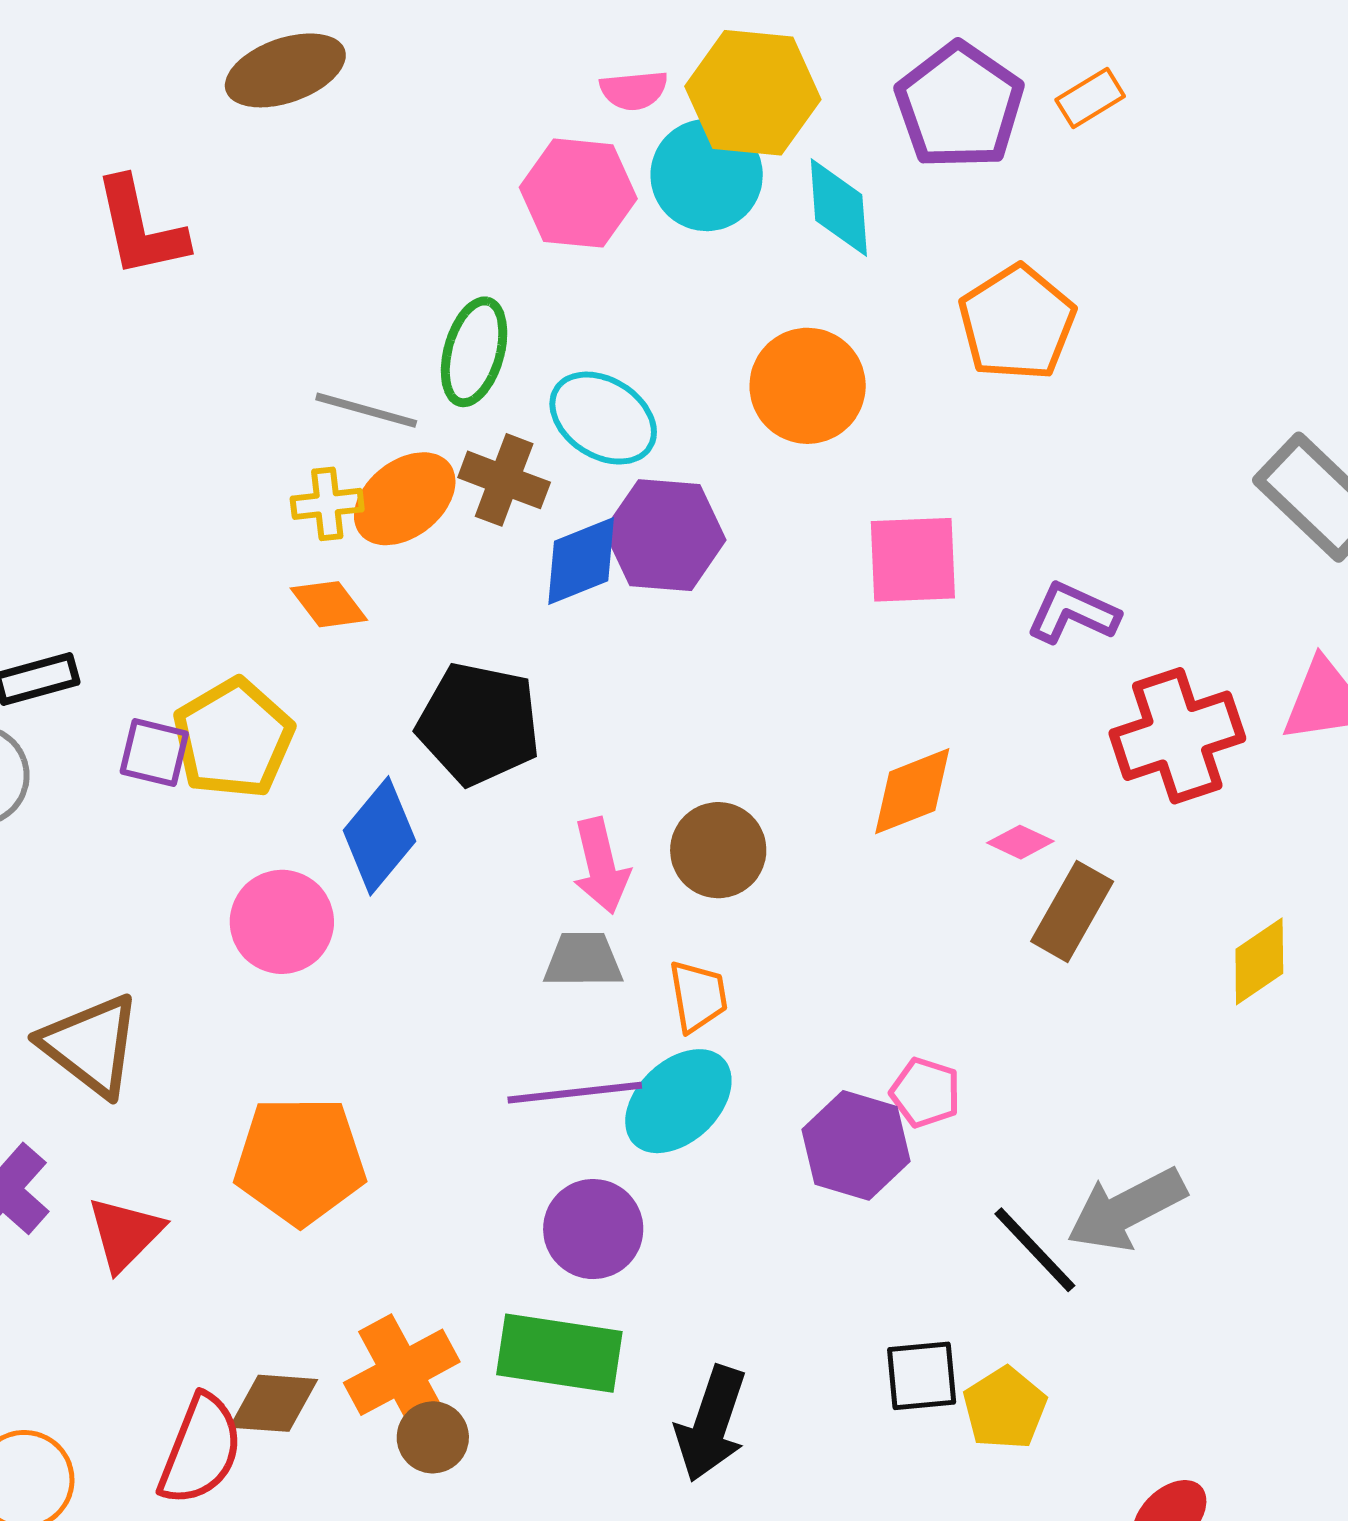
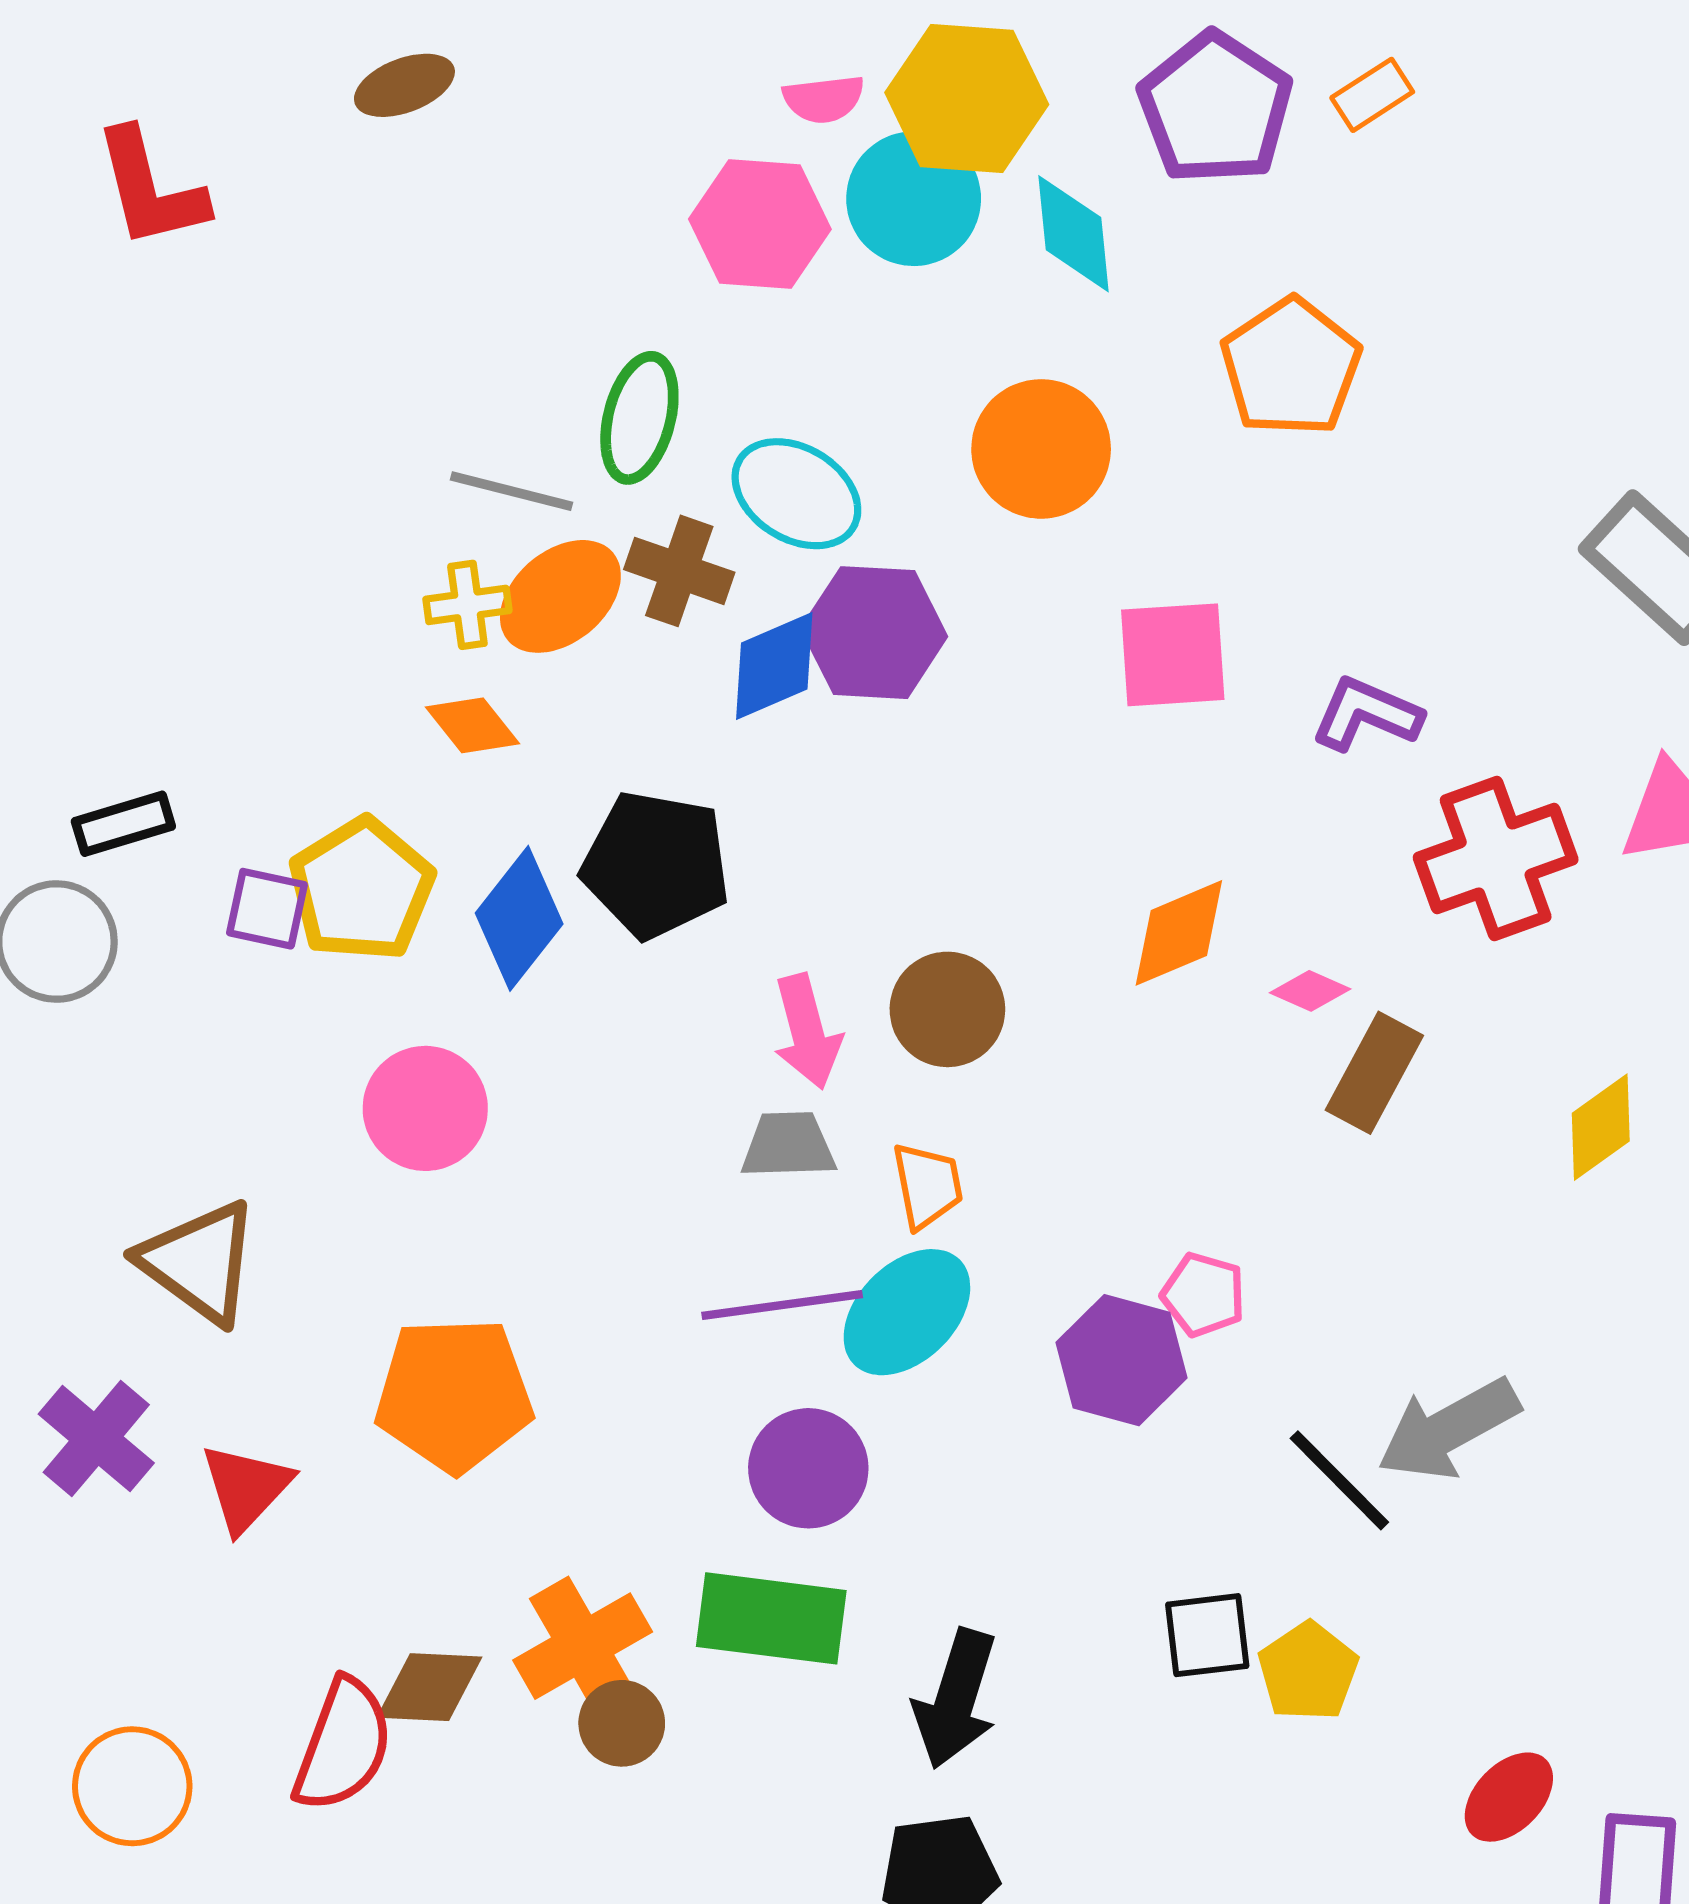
brown ellipse: (285, 70) -> (404, 85), size x0.7
red L-shape: (140, 228) -> (150, 189), moved
blue diamond: (379, 836) -> (519, 918), moved

